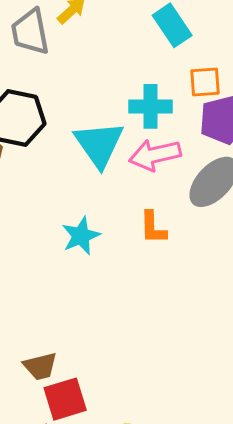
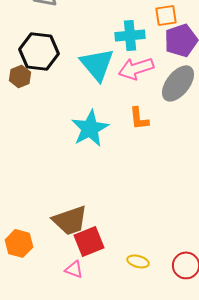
cyan star: (81, 236) -> (90, 128), size x1.4
brown trapezoid: (40, 366) -> (70, 220), size x1.5

